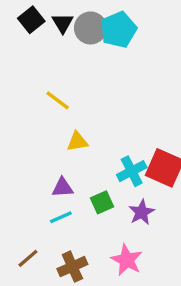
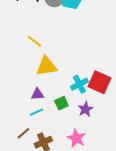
yellow triangle: (77, 142) -> (46, 66), size x1.6
brown line: (28, 258) -> (23, 133), moved

